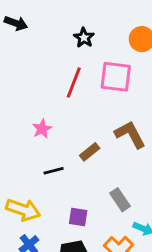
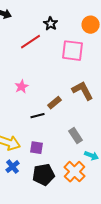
red line: (74, 82) -> (31, 42), moved, turned 35
black line: (54, 171) -> (38, 116), moved
purple square: (78, 217) -> (37, 148), moved

